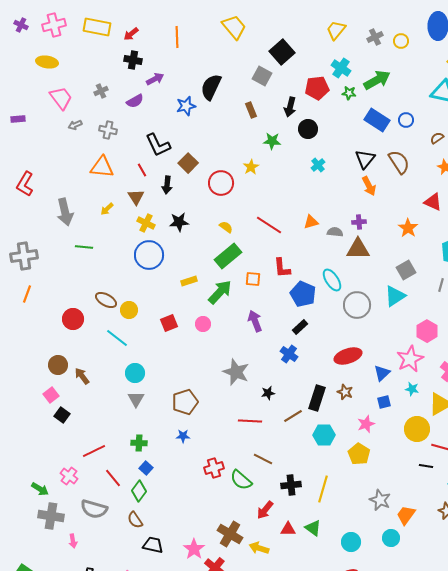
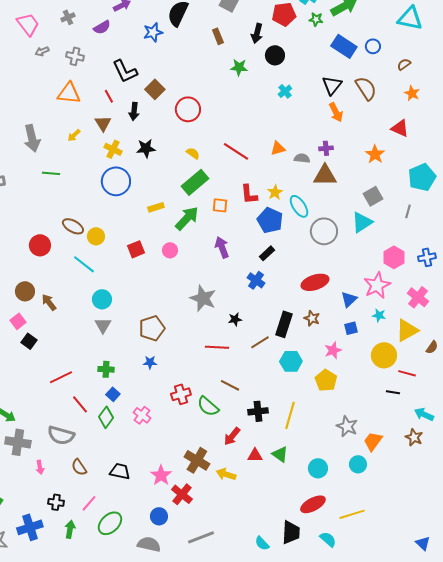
yellow star: (251, 167) -> (275, 192), moved
pink cross: (69, 476) -> (142, 415), moved
brown semicircle: (135, 520) -> (79, 467), moved

